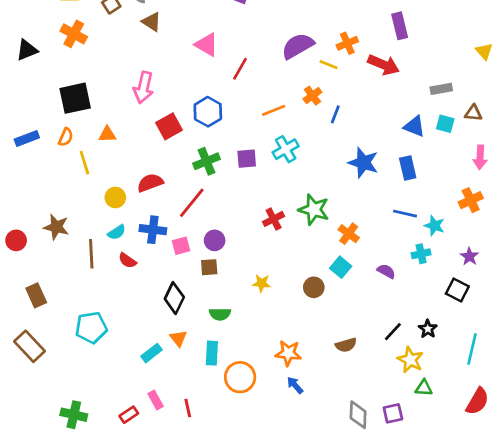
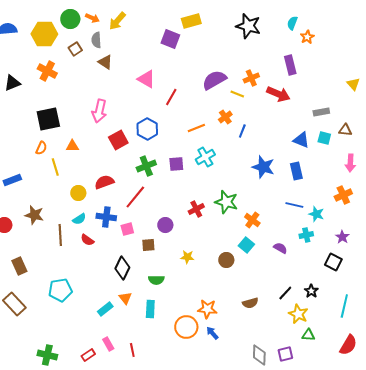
blue rectangle: (27, 138) -> (12, 180), moved
purple circle: (215, 240) -> (165, 225), moved
orange circle: (240, 377) -> (186, 327), moved

